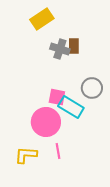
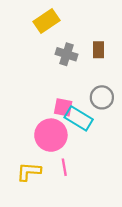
brown rectangle: (74, 46) -> (99, 50), moved

